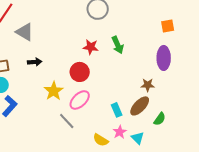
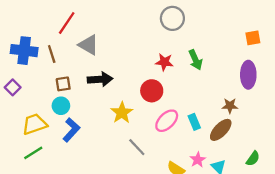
black arrow: (35, 62) -> (100, 79), size x1.5
pink ellipse: (80, 100) -> (167, 121), moved
cyan rectangle: (117, 110) -> (194, 122), moved
green semicircle: (160, 119) -> (253, 159), moved

